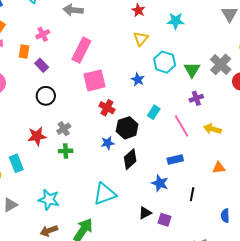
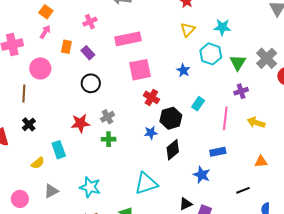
cyan star: (176, 21) -> (222, 27), moved
pink rectangle: (81, 50) -> (128, 39), turned 50
orange rectangle: (24, 52) -> (66, 47), moved
pink line: (182, 126) -> (225, 118), turned 35
black line: (192, 194) -> (243, 190), moved, turned 56

